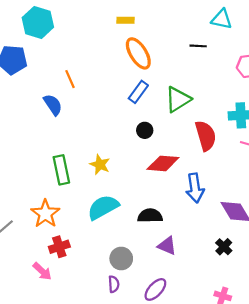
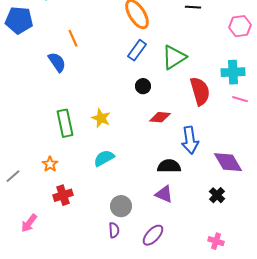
red diamond: (163, 163) -> (160, 117), size x0.7
cyan semicircle: (103, 207) -> (104, 158), size x0.7
orange star: (45, 214) -> (50, 164), size x0.6
black semicircle: (150, 216) -> (169, 166), moved
pink arrow: (42, 271) -> (29, 223), moved, turned 84

